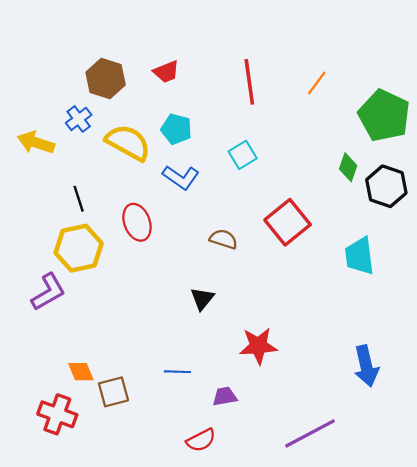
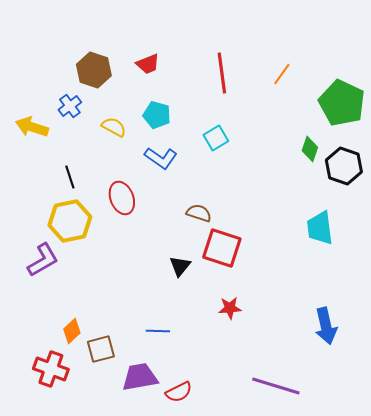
yellow semicircle: (128, 143) -> (114, 127), size x0.6
red square: (288, 222) -> (222, 248), moved, turned -33
red star: (258, 346) -> (230, 308), size x0.7
orange diamond: (81, 372) -> (72, 331), turned 70
purple trapezoid: (225, 396) -> (140, 377), moved, size x1.6
purple line: (310, 433) -> (276, 386), turned 45

